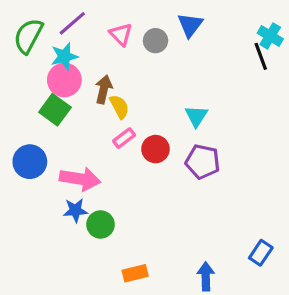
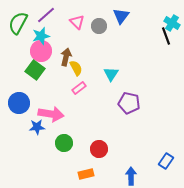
cyan triangle: (196, 116) -> (111, 74), moved
red circle: (155, 149) -> (99, 149), moved
blue star: (75, 210) -> (37, 127), moved

